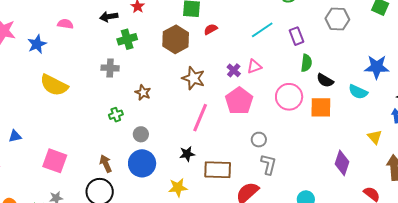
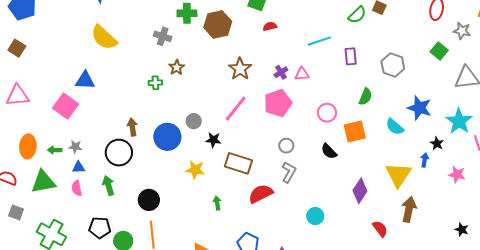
gray hexagon: (337, 19) -> (393, 65), moved
brown hexagon: (176, 39) -> (218, 24), moved
green semicircle: (306, 63) -> (365, 97), moved
black semicircle: (325, 80) -> (329, 151), moved
brown star: (143, 93) -> (177, 67), moved
pink circle: (289, 97) -> (327, 113), size x0.7
orange square: (321, 107) -> (355, 132), turned -30
gray circle: (141, 134) -> (194, 121), moved
blue triangle: (15, 136) -> (85, 80), moved, size x1.5
yellow triangle: (375, 137) -> (398, 175), size x1.8
pink square: (55, 161) -> (66, 106), moved

